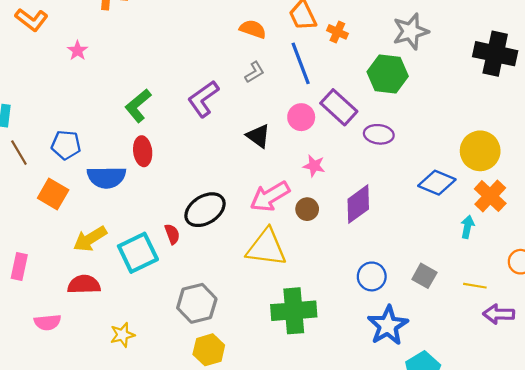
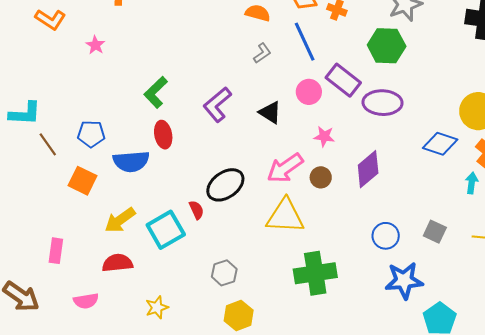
purple L-shape: (203, 99) -> (217, 105), moved
purple ellipse: (379, 134) -> (383, 103), size x1.4
gray hexagon: (197, 303) -> (224, 273), size x0.7
blue star: (388, 325) -> (404, 281), turned 30

